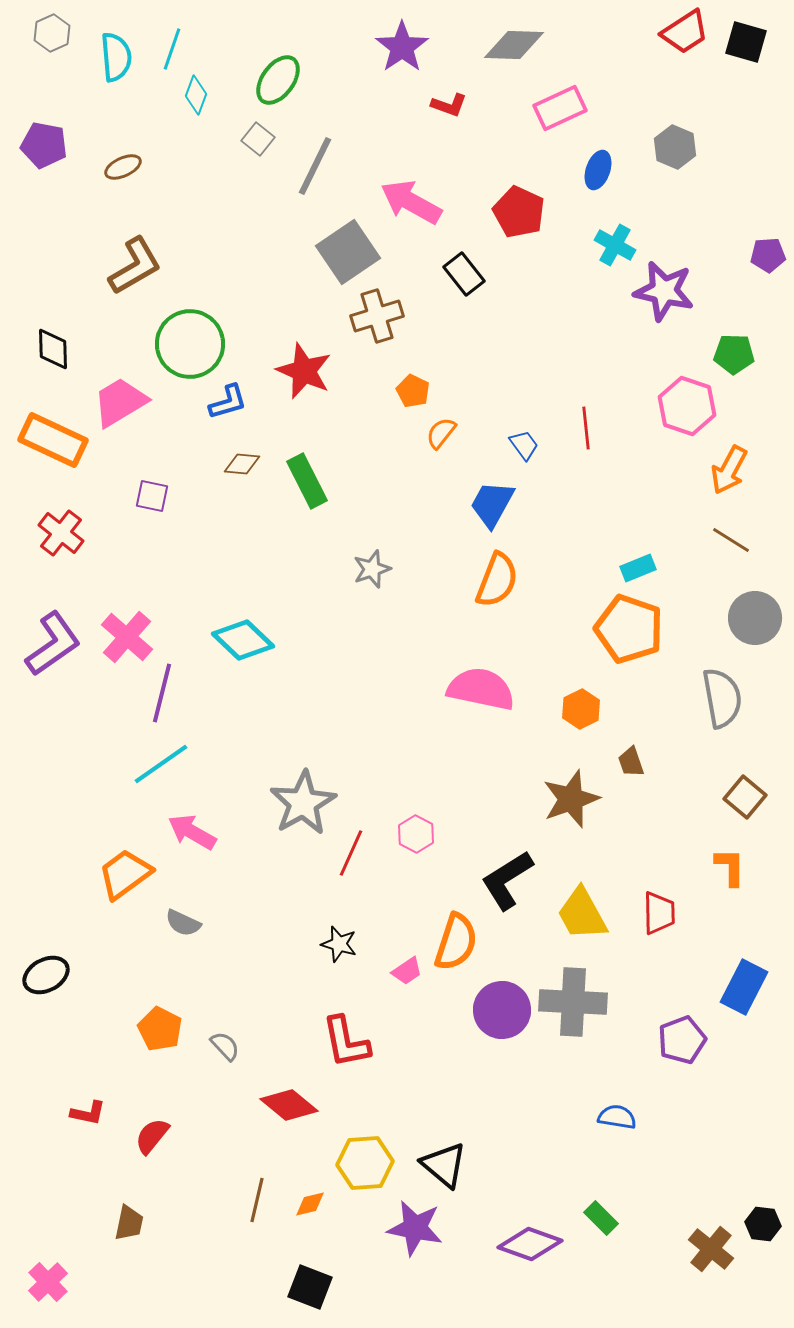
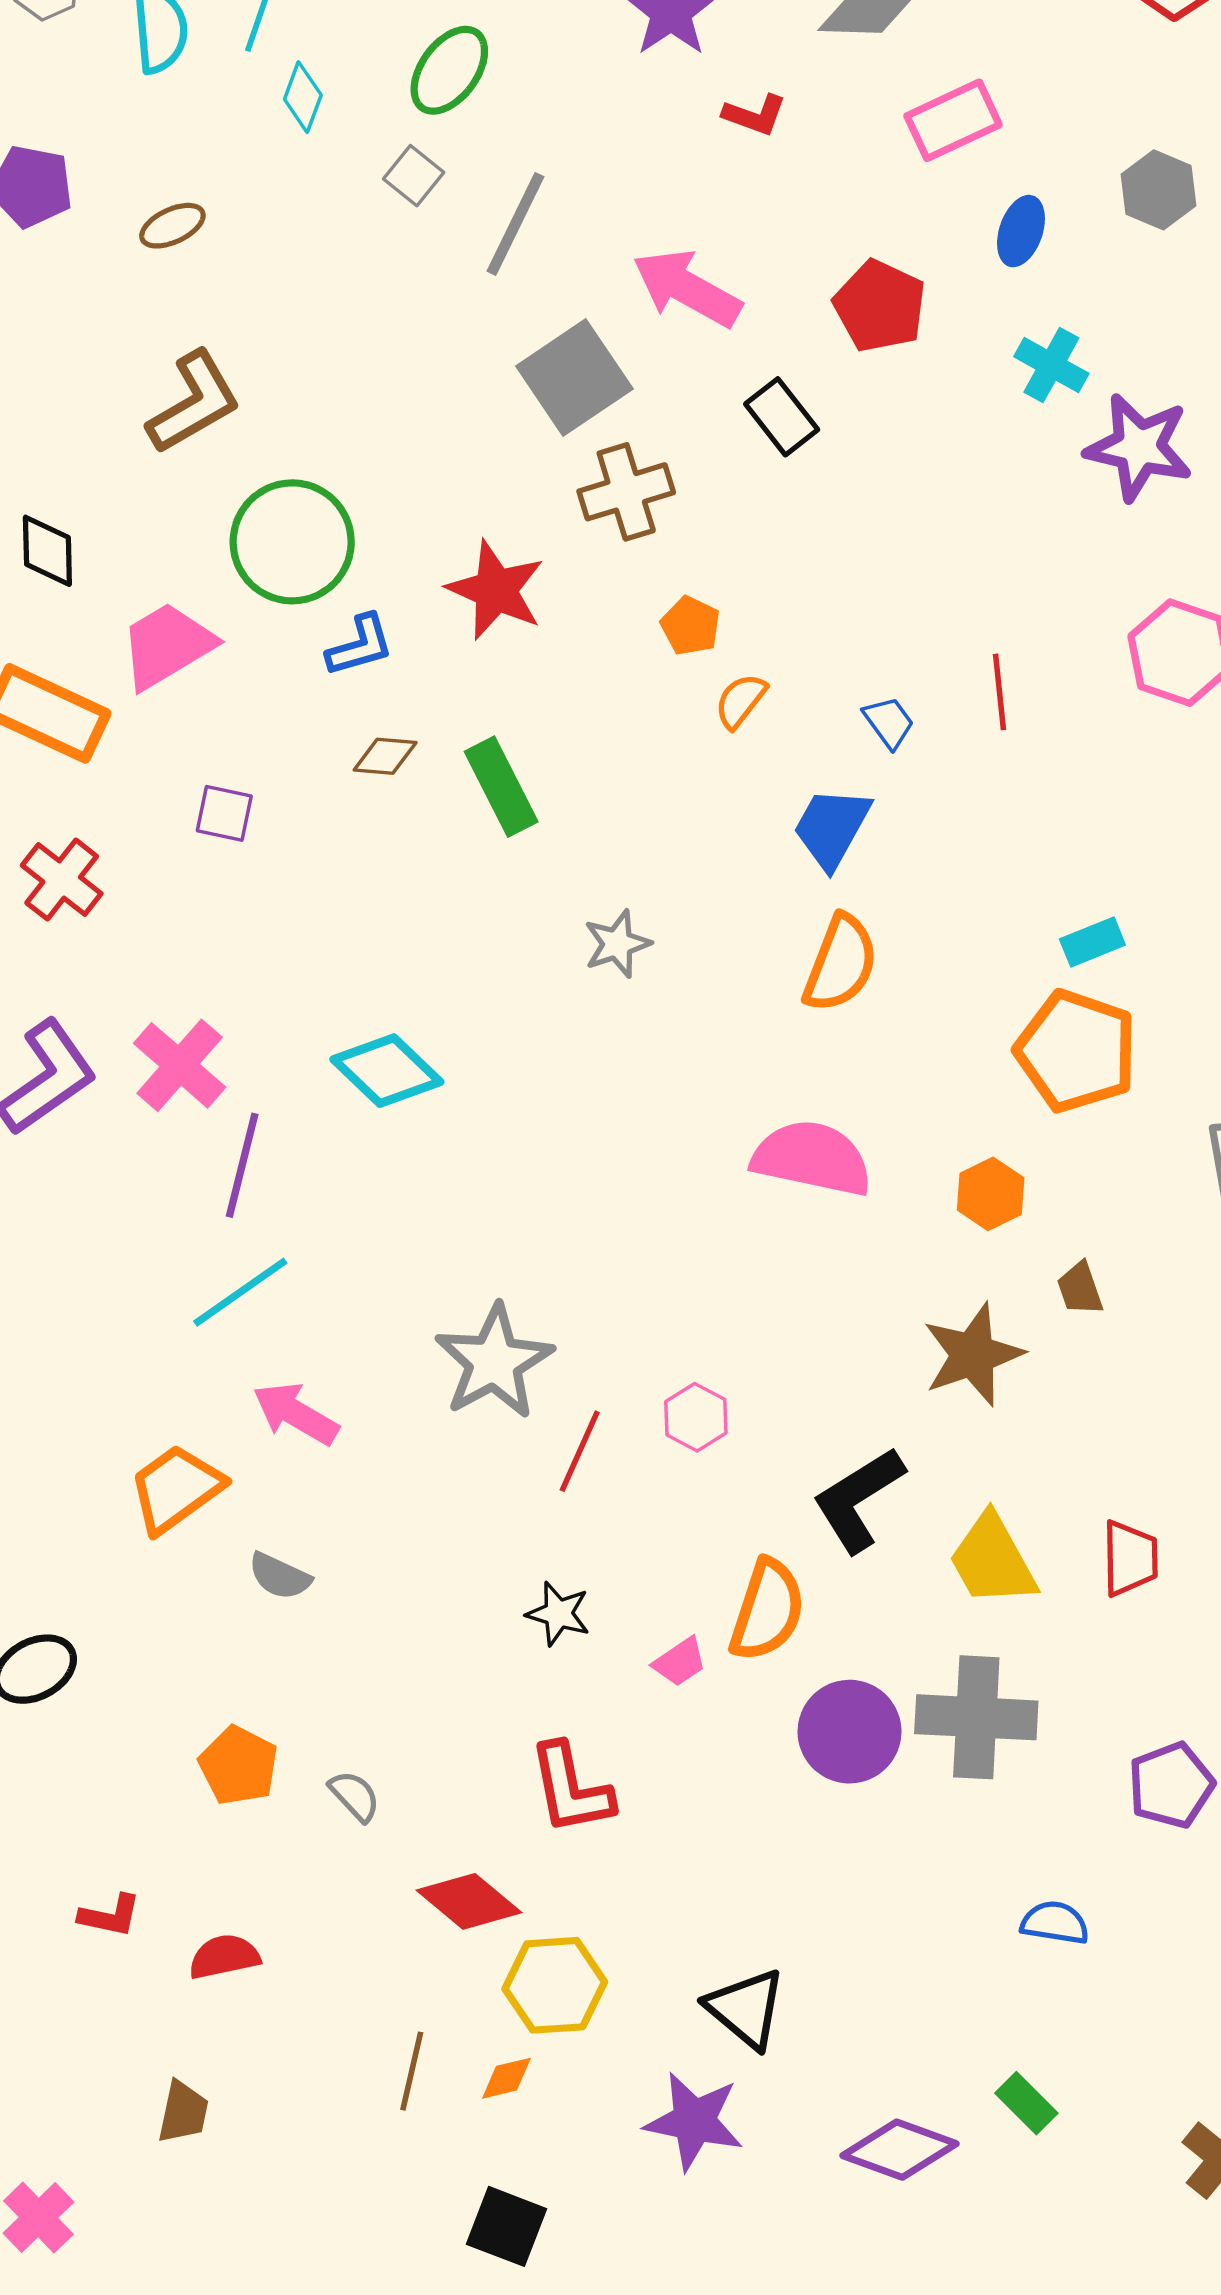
red semicircle: (152, 1136) -> (224, 1957), turned 39
yellow hexagon: (365, 1163) -> (555, 1985), moved

